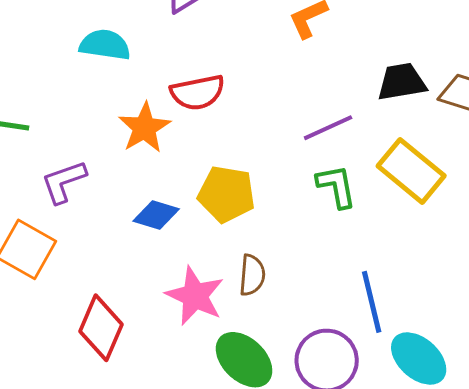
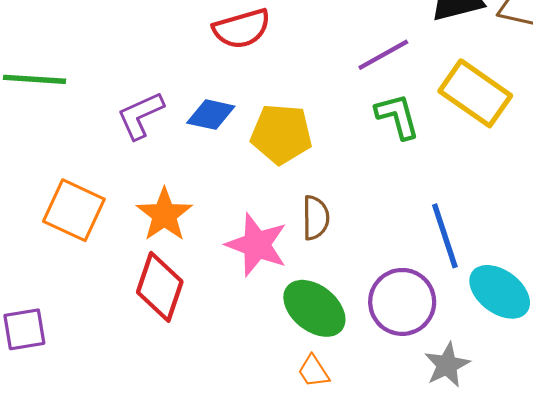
orange star: (144, 128) -> (164, 215), moved
purple L-shape: (64, 182) -> (140, 115), moved
blue diamond: (156, 215) -> (211, 115), moved

